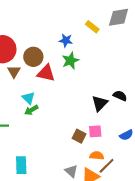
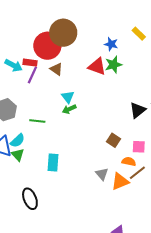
brown circle: (33, 57) -> (63, 33), moved, size x1.4
brown triangle: (14, 72) -> (56, 69), turned -32
red triangle: (46, 73) -> (97, 66), moved
pink square: (95, 131) -> (139, 147), moved

